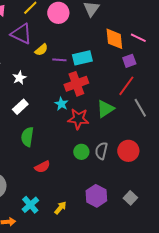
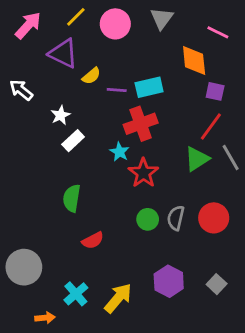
pink line: (138, 38) -> (218, 32), moved
purple square: (129, 61) -> (215, 91), turned 32
white rectangle: (20, 107) -> (73, 141), moved
green triangle: (105, 109) -> (197, 159), moved
red star: (78, 119) -> (143, 173), turned 30
yellow arrow: (60, 208) -> (118, 298), size x1.6

